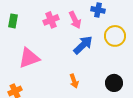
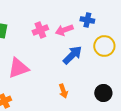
pink arrow: (75, 20) -> (64, 30), turned 96

